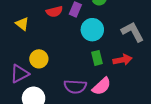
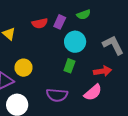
green rectangle: (97, 58) -> (69, 66), moved, turned 32
pink semicircle: (102, 86) -> (93, 92), moved

